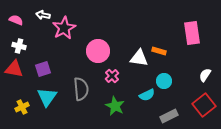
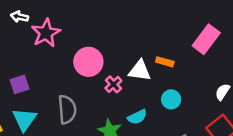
pink rectangle: (192, 33) -> (206, 39), turned 45
pink cross: (112, 76) -> (113, 84), moved
cyan semicircle: (147, 95) -> (137, 117), moved

